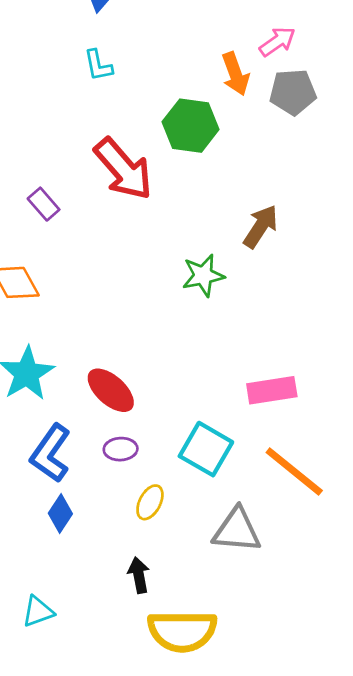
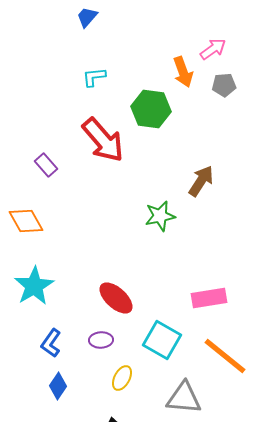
cyan L-shape: (98, 65) -> (94, 77), moved, turned 95
gray pentagon: (293, 92) -> (224, 85), size x0.7
red ellipse: (111, 390) -> (116, 298), moved
blue L-shape: (51, 453) -> (51, 343), size x0.7

